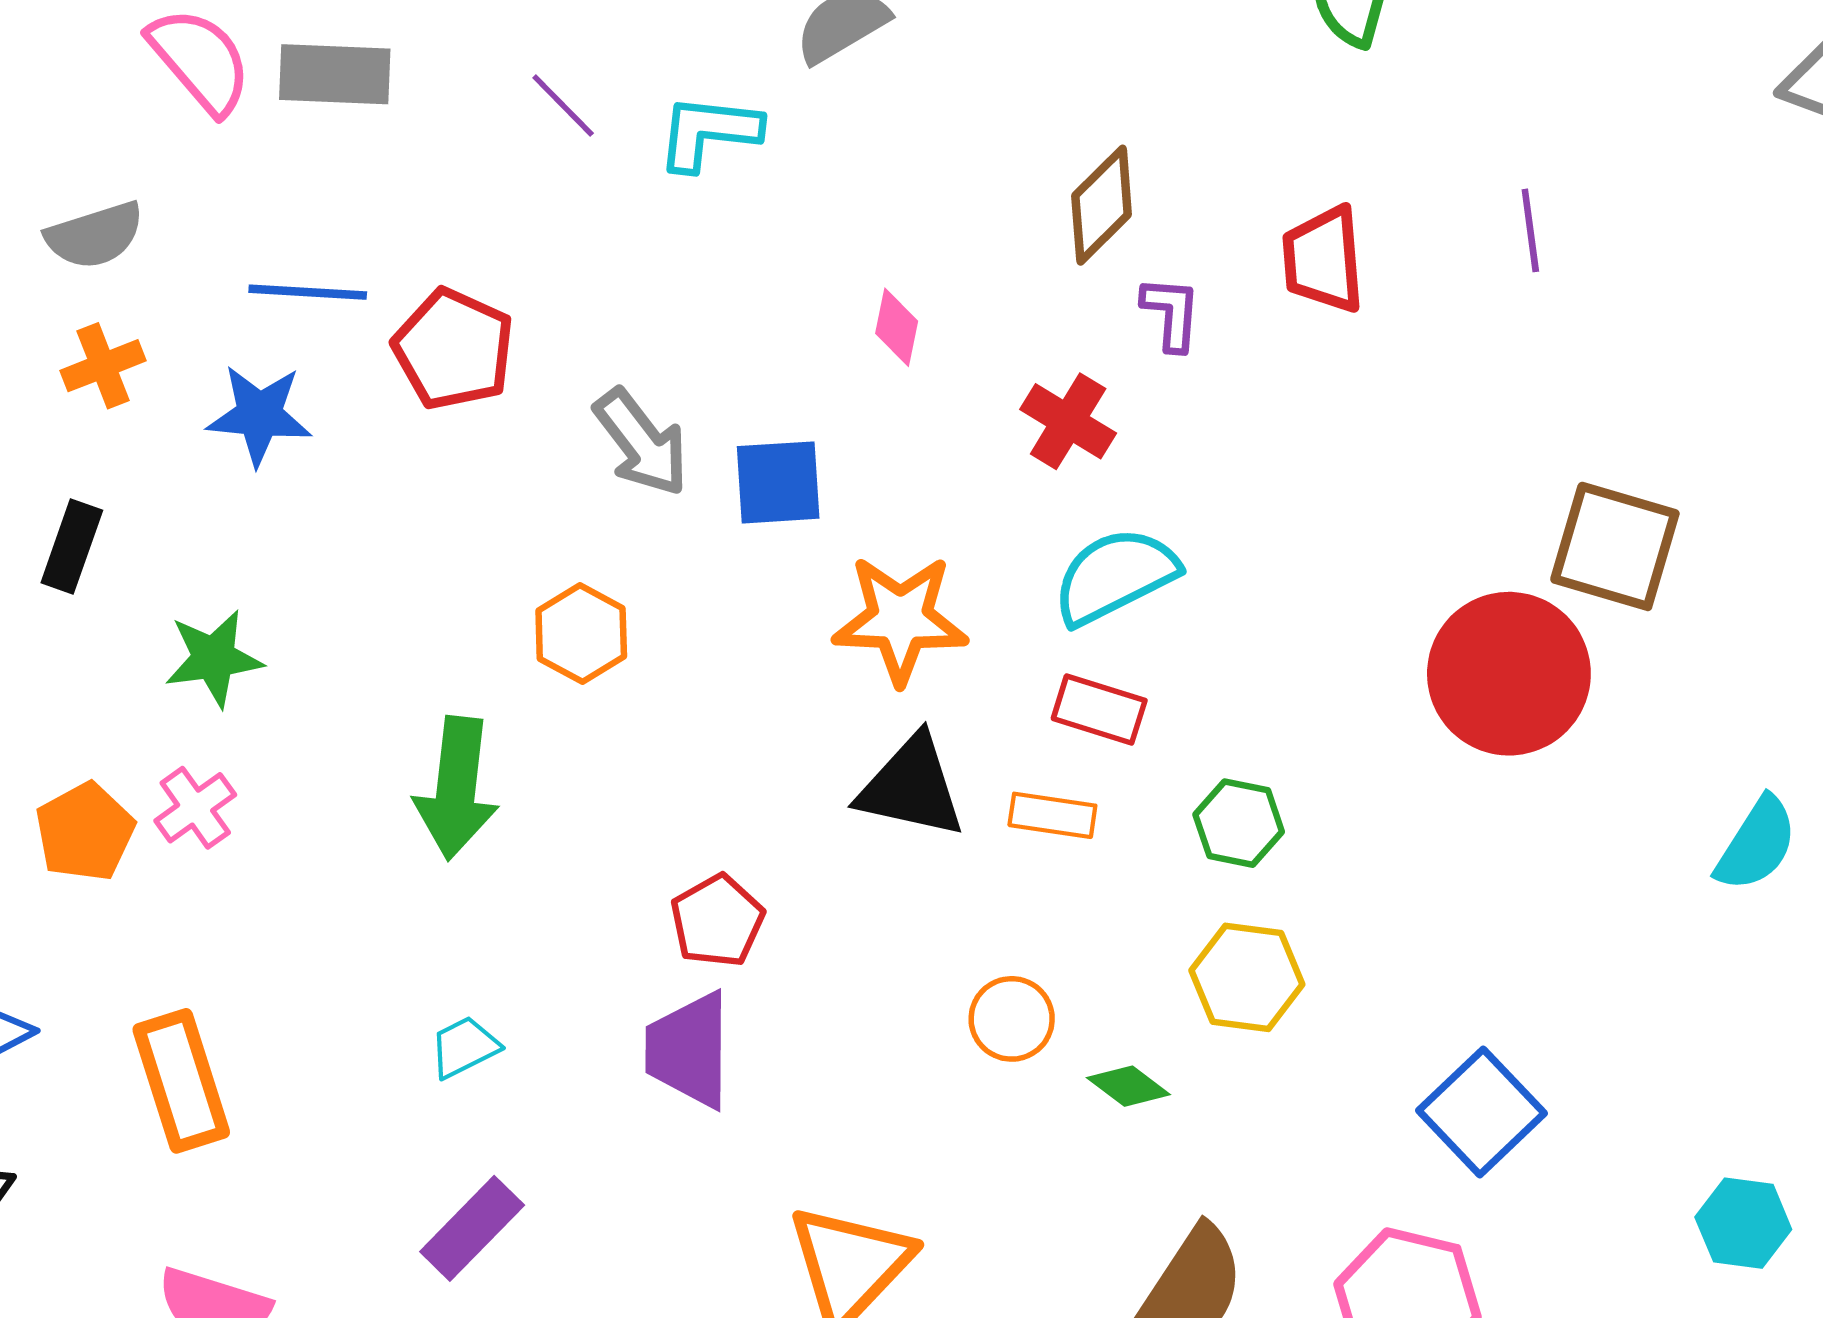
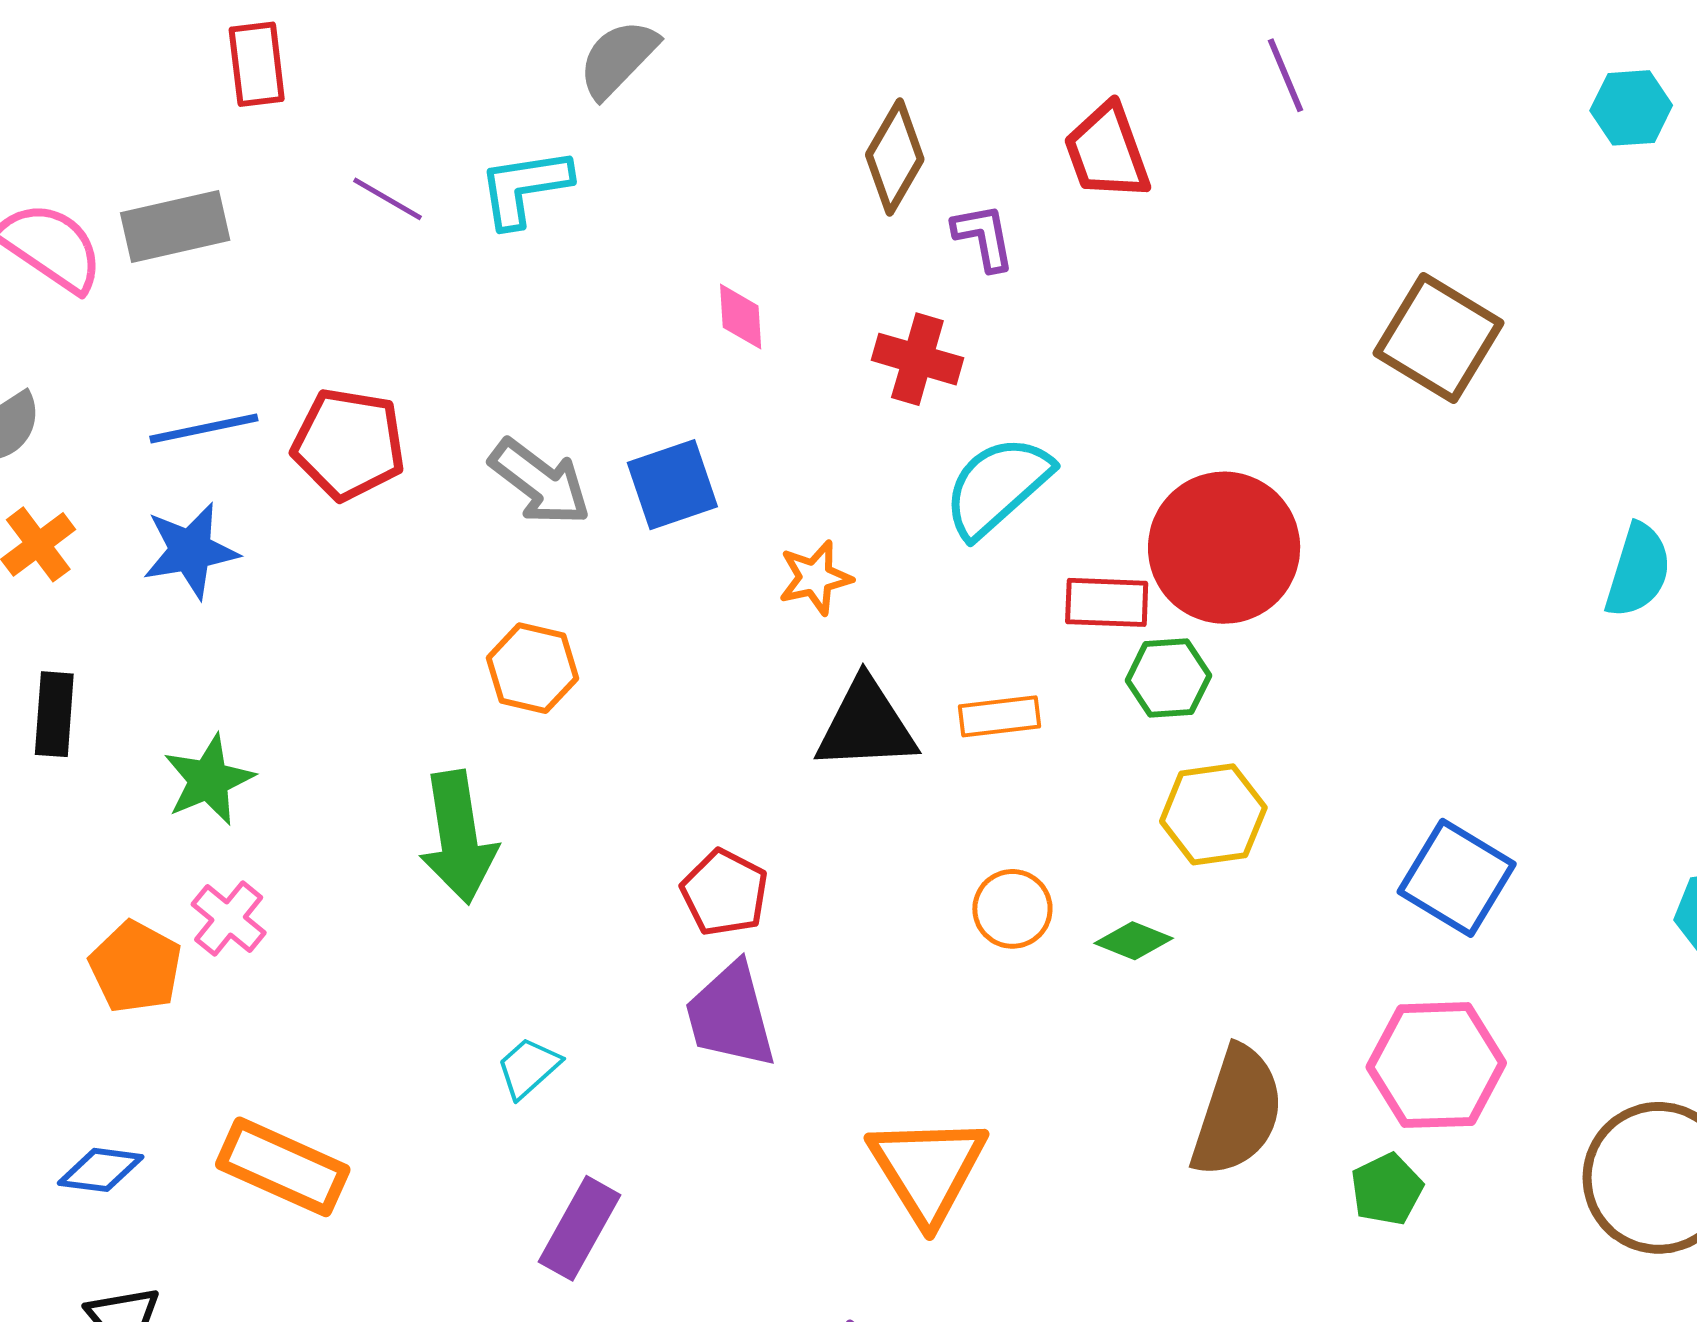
brown square: (1615, 546) -> (1439, 338), turned 30
orange star: (900, 619) -> (815, 578), size x0.6
red circle: (1509, 674) -> (1224, 548), moved
red rectangle: (1099, 709) -> (1107, 602), moved
orange rectangle: (181, 1081) -> (283, 1167), turned -33

